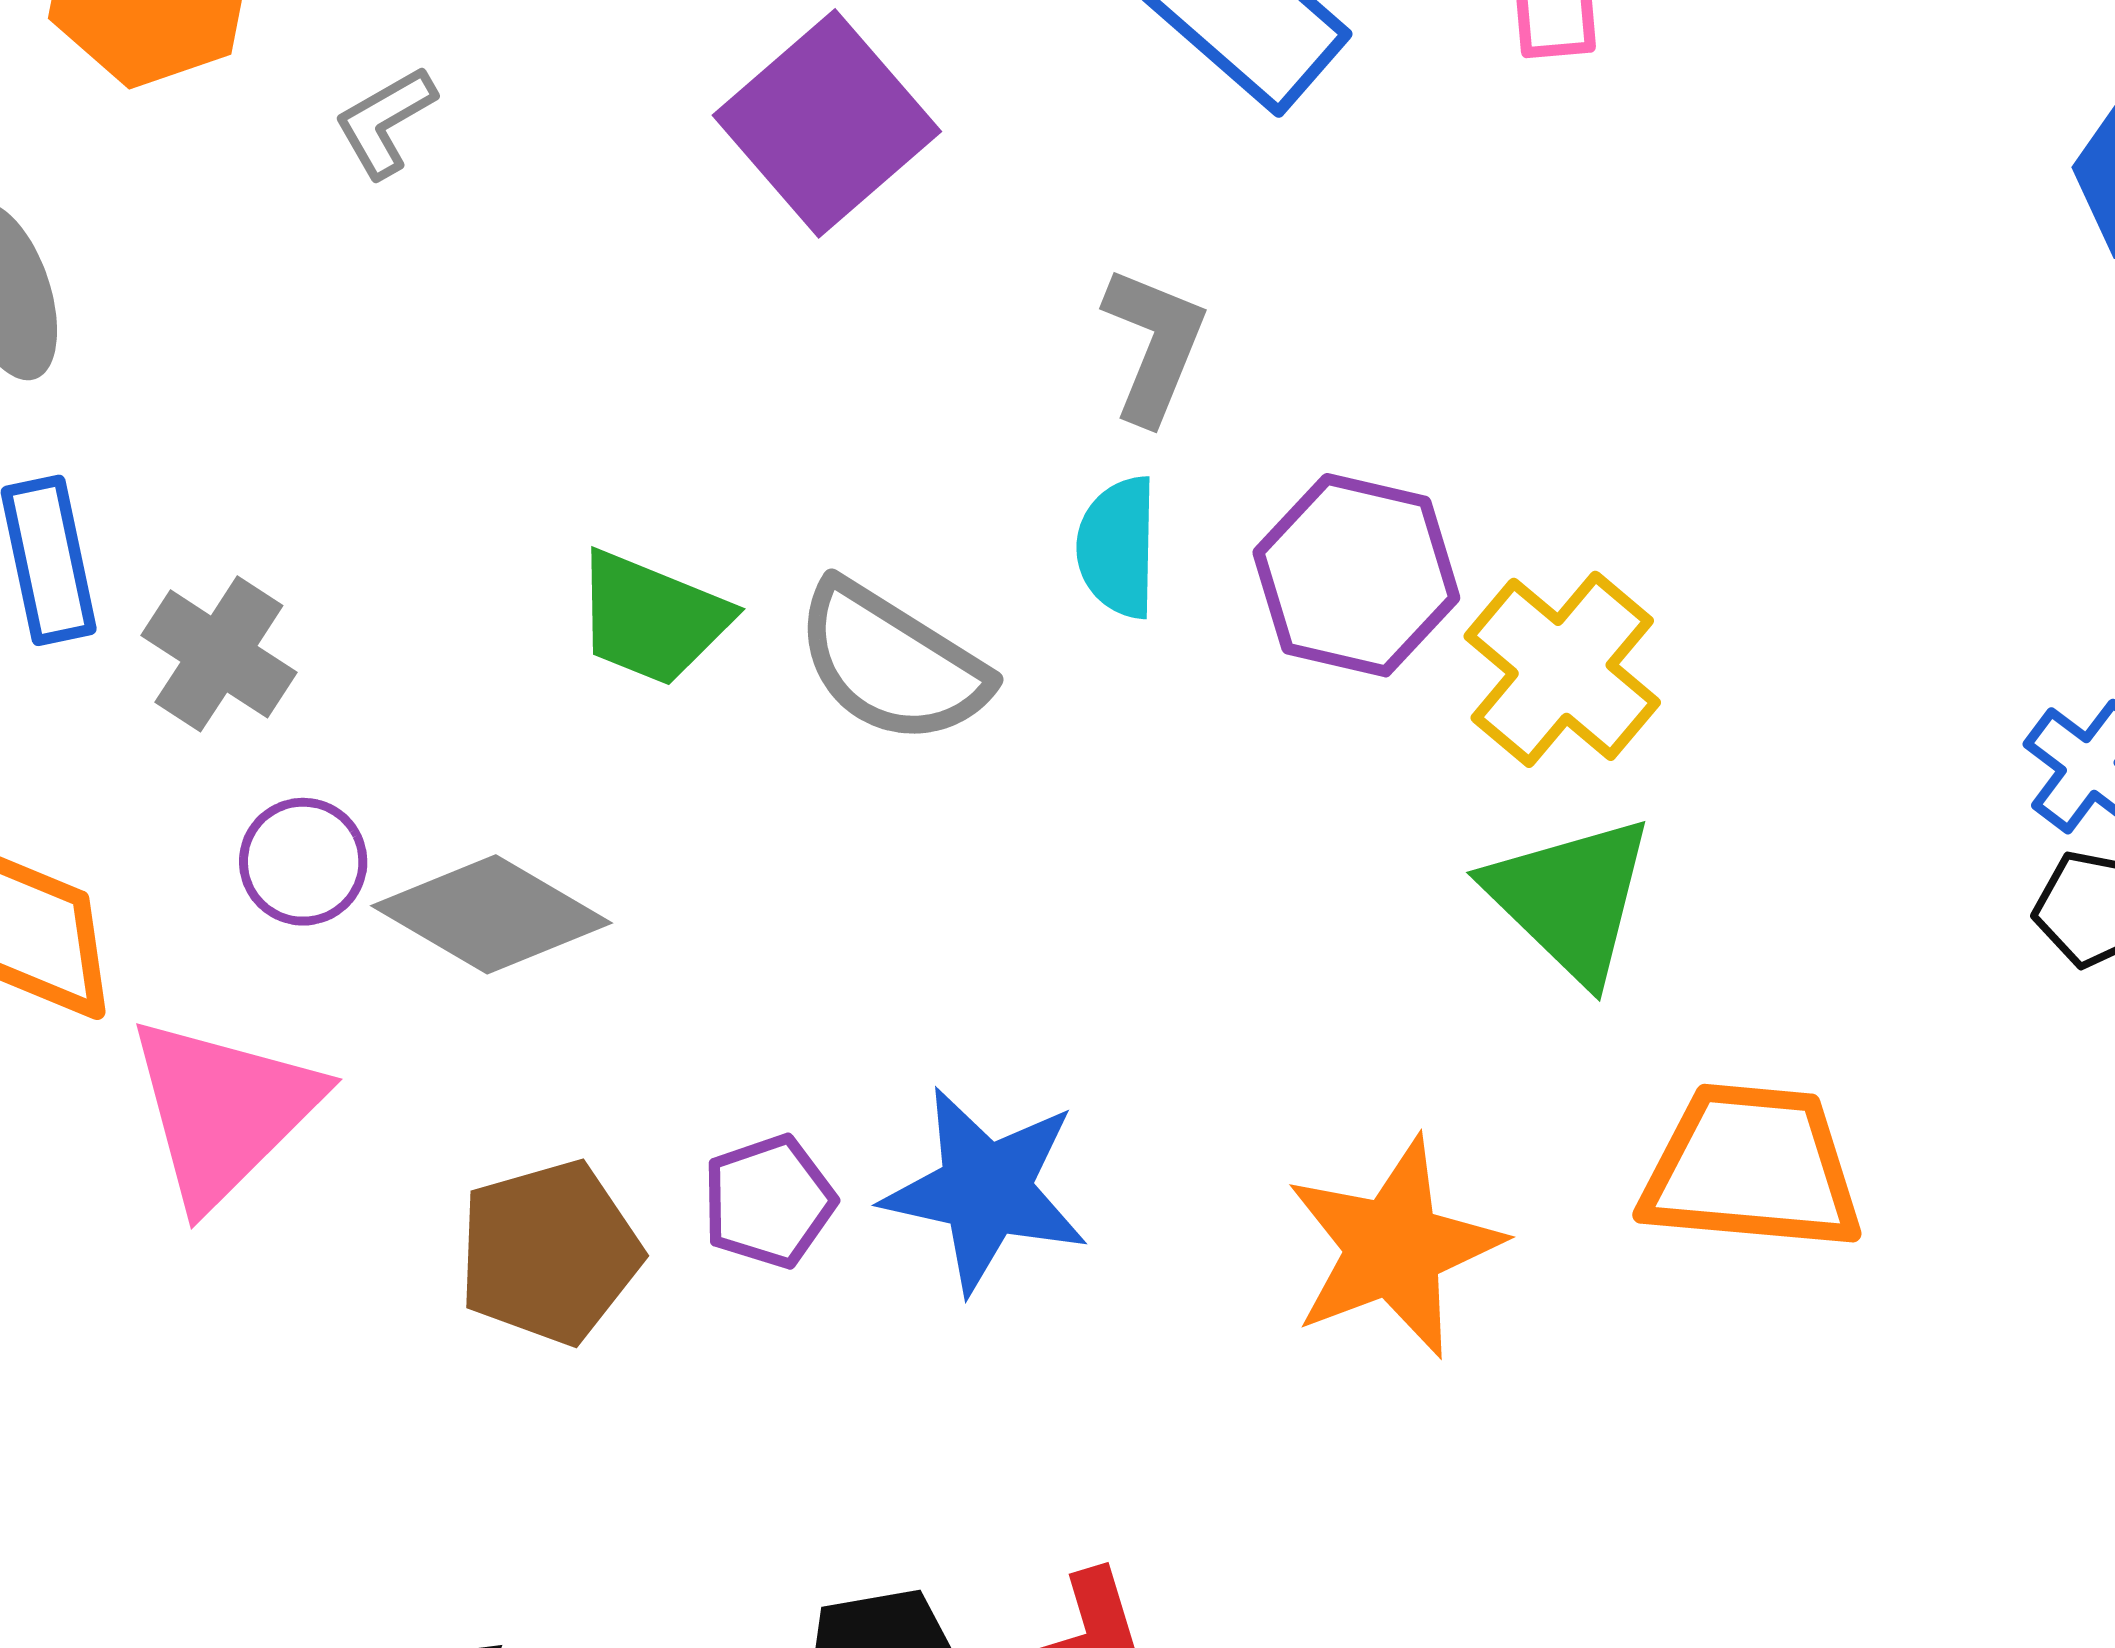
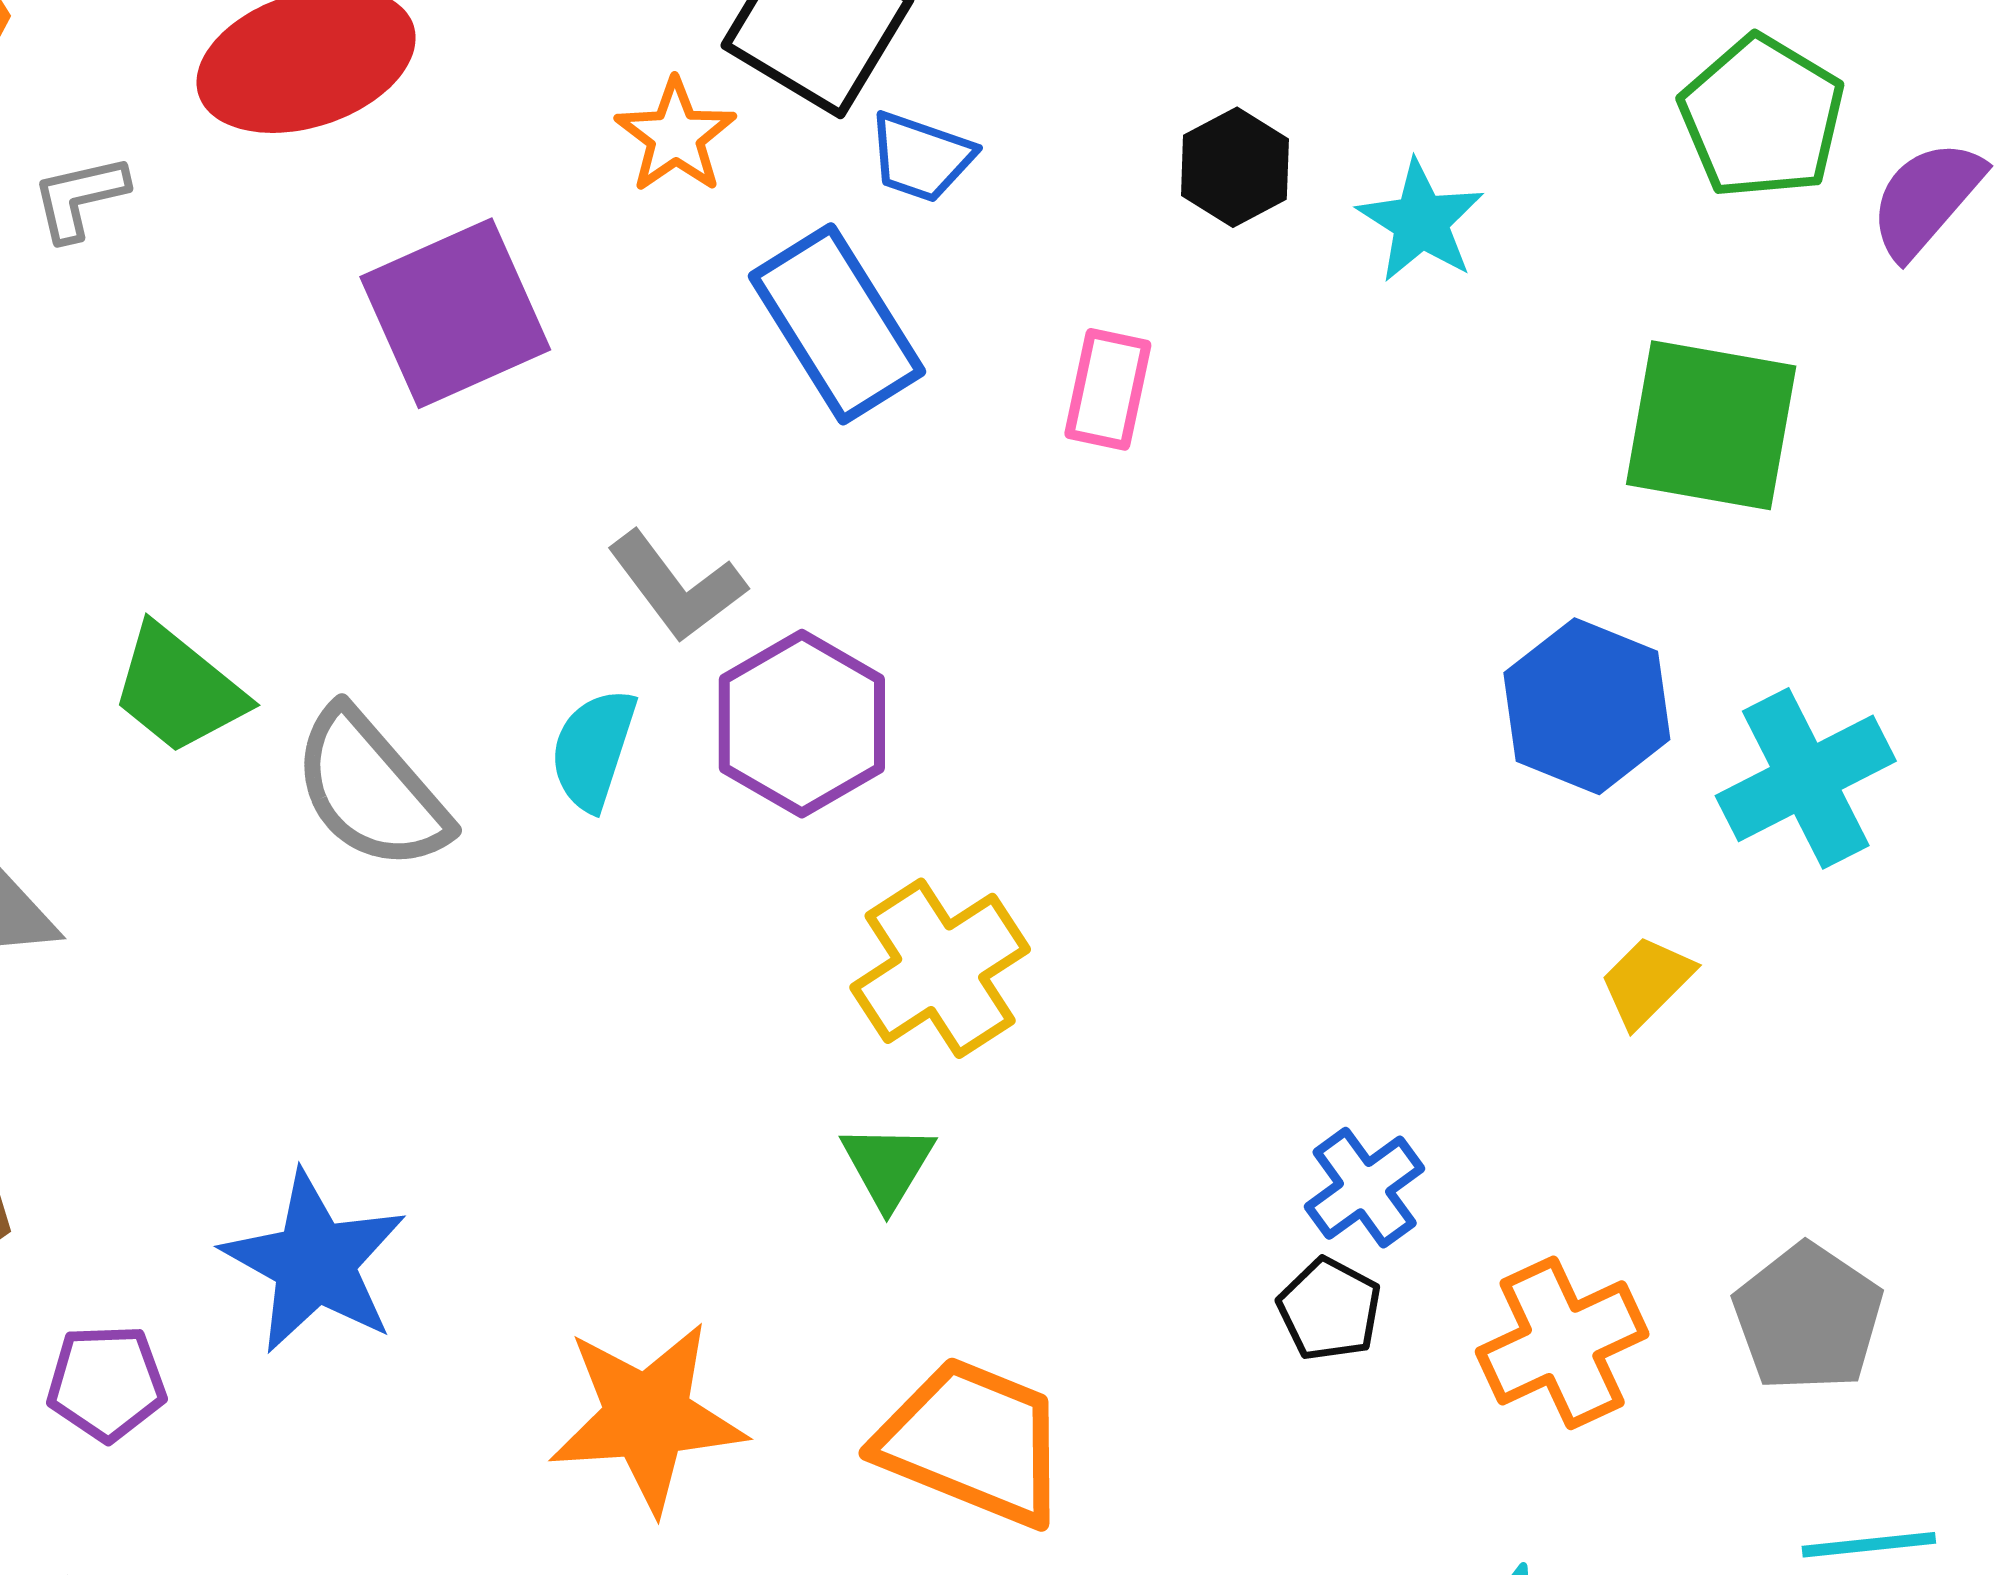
gray L-shape: (1154, 345) -> (677, 586), turned 104
purple hexagon: (1356, 575) -> (802, 724), moved
green triangle: (1570, 898) -> (888, 1165), size x0.6
purple pentagon: (769, 1201) -> (106, 1383), moved

